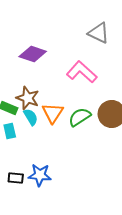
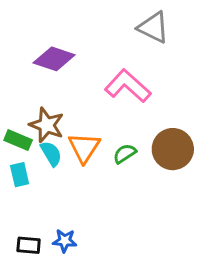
green semicircle: (80, 117) -> (125, 154), size x0.7
blue star: (40, 175) -> (65, 241), size x0.7

